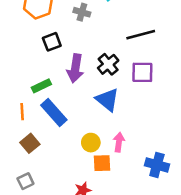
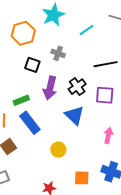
gray cross: (82, 12) -> (58, 53), moved
black square: (52, 42) -> (32, 65), turned 35
pink arrow: (119, 142) -> (108, 135), moved
orange square: (102, 163) -> (82, 178), moved

